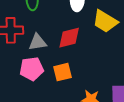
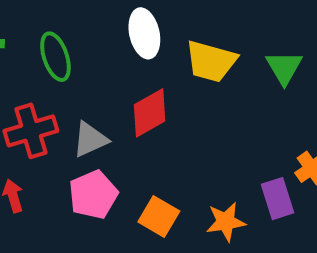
orange square: (62, 72) -> (159, 217), moved, turned -30

